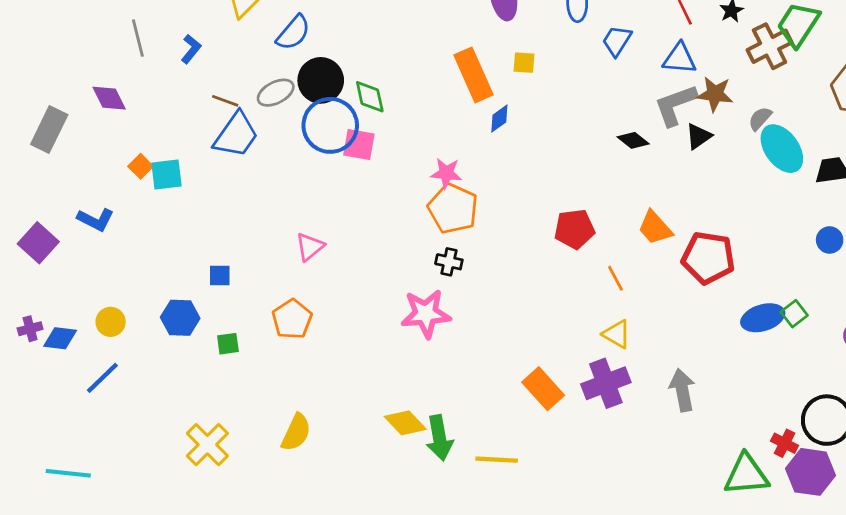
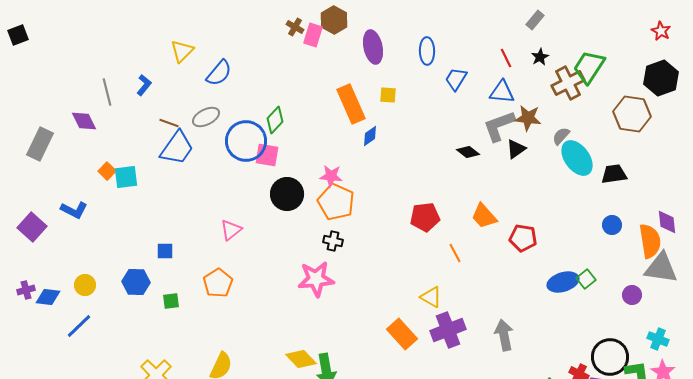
gray line: (138, 38) -> (107, 92), moved
black circle: (321, 80) -> (287, 194), moved
green diamond: (370, 97) -> (275, 120), turned 56
red pentagon: (708, 258) -> (523, 238), size x0.7
yellow triangle: (617, 334) -> (431, 297), moved

